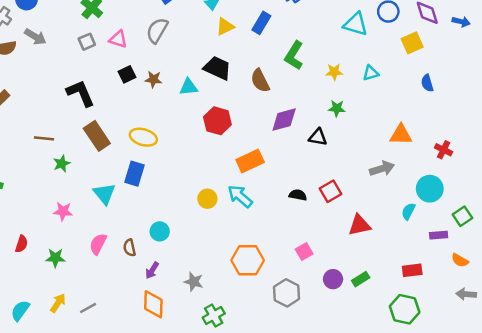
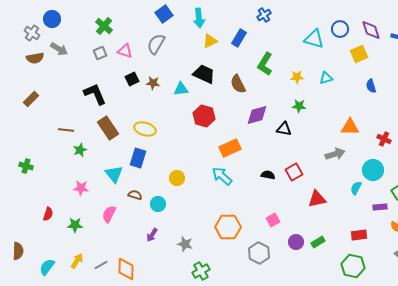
yellow circle: (207, 199) -> (177, 178), moved
brown semicircle: (130, 248) -> (135, 195), moved, turned 120
orange diamond: (153, 304) -> (126, 269), moved

